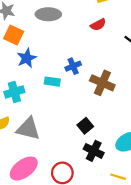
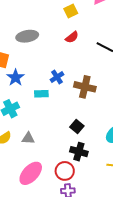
gray triangle: (28, 129) -> (28, 138), size x0.6
black cross: (94, 151) -> (79, 152), moved

